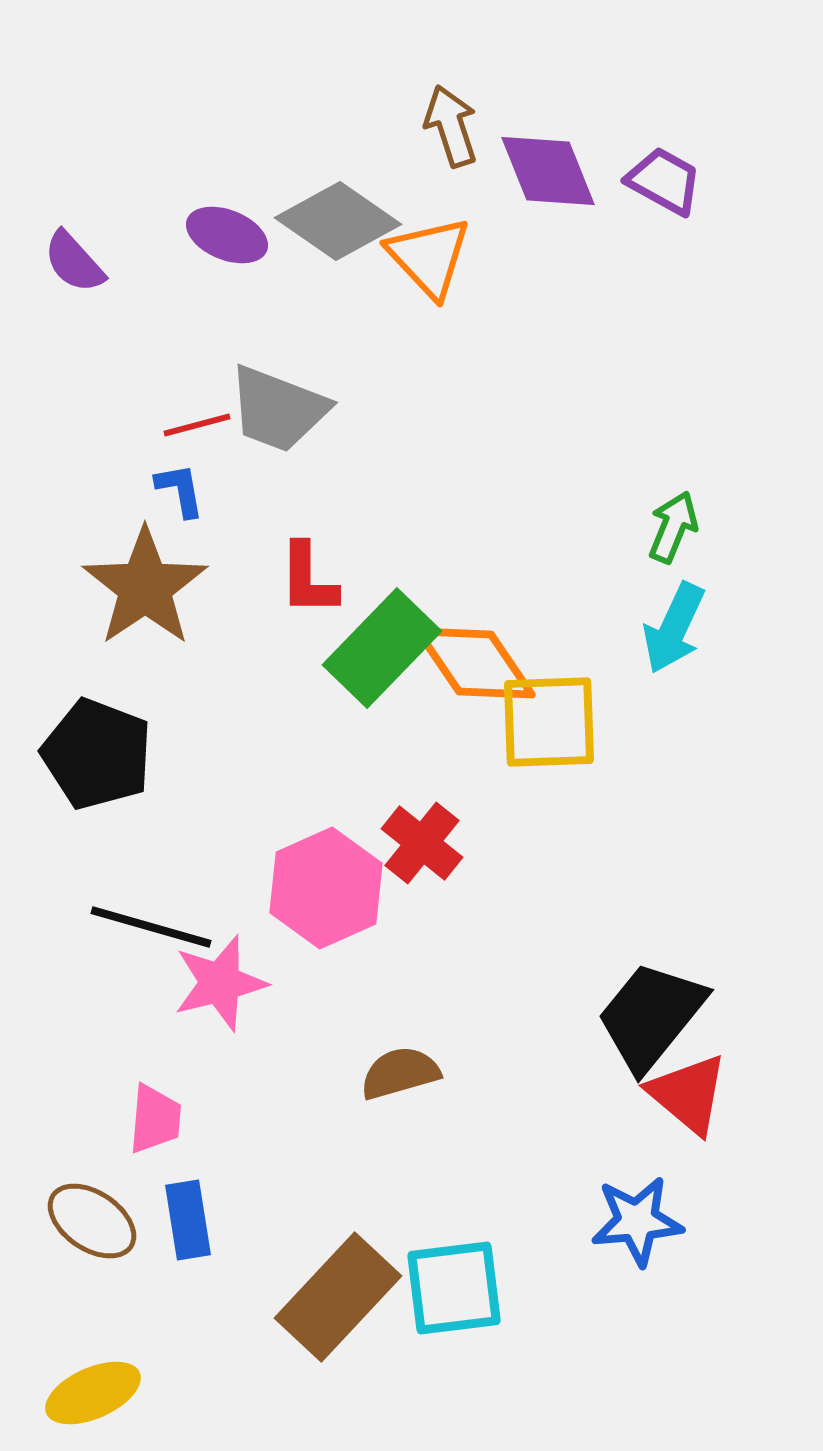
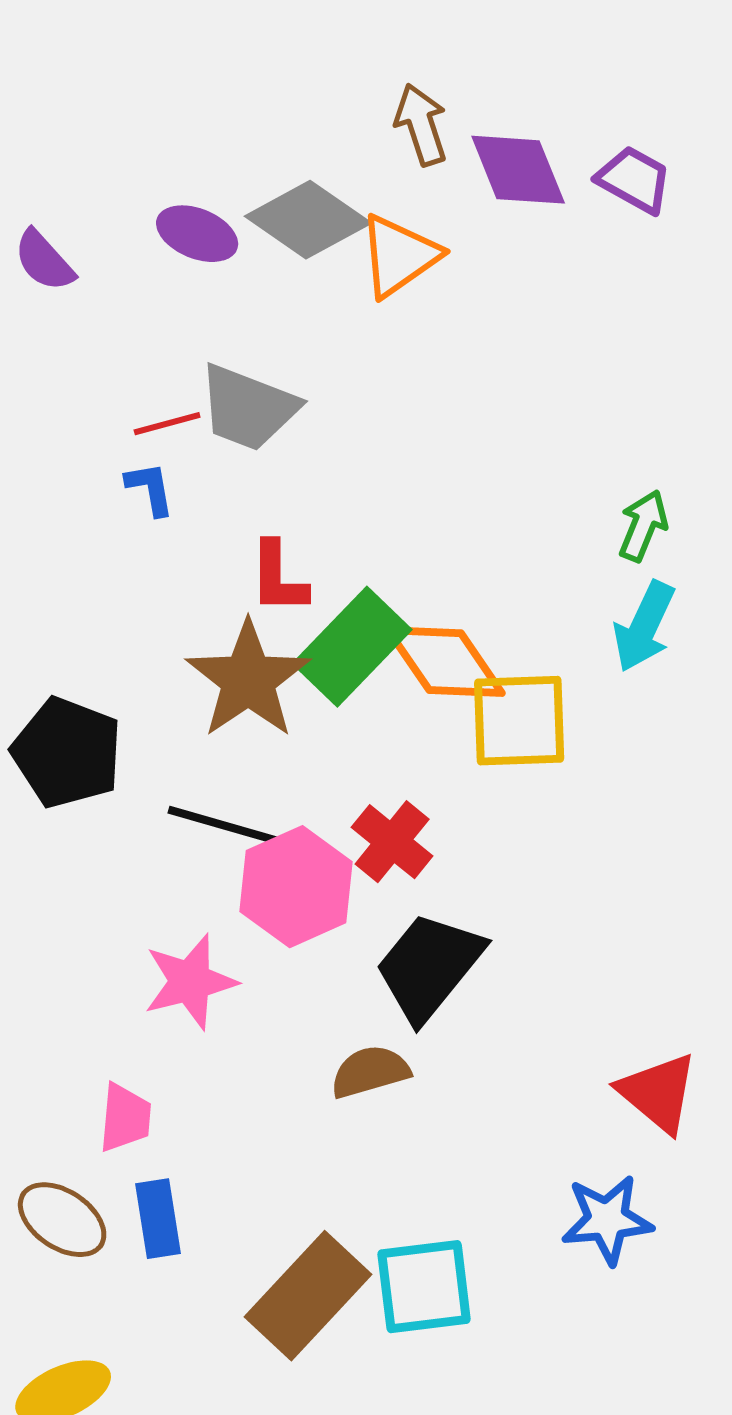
orange triangle: (429, 257) -> (399, 256), turned 38
brown star: (145, 587) -> (248, 680), moved
black line: (151, 927) -> (228, 827), moved
black trapezoid: (651, 1016) -> (429, 967), moved

